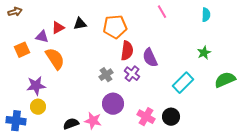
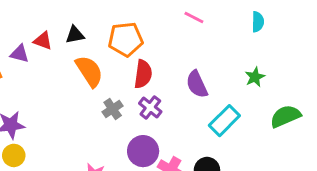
pink line: (162, 12) -> (194, 17), turned -32
red triangle: (58, 28) -> (43, 41), turned 48
purple semicircle: (150, 58) -> (197, 84), moved
orange semicircle: (55, 59) -> (89, 71), moved
purple circle: (113, 104) -> (143, 151), moved

